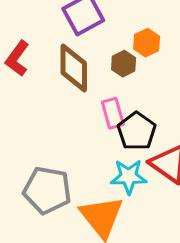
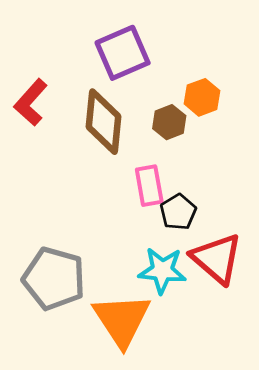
black pentagon: (137, 131) -> (178, 212), size x0.7

